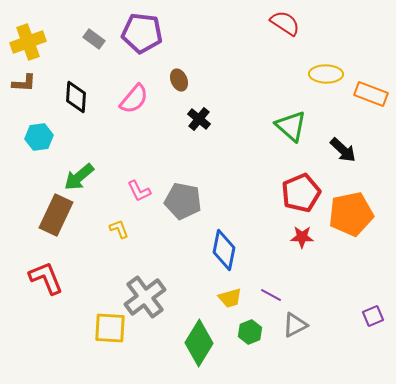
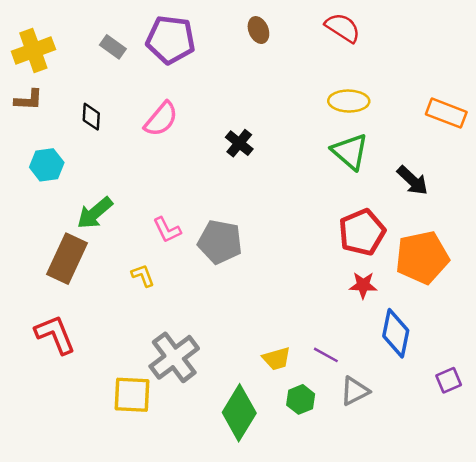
yellow ellipse: (326, 74) -> (349, 101), moved
brown ellipse: (179, 80) -> (258, 30), moved
black diamond: (76, 97) -> (91, 117), size x0.7
blue diamond: (224, 250) -> (396, 333), moved

